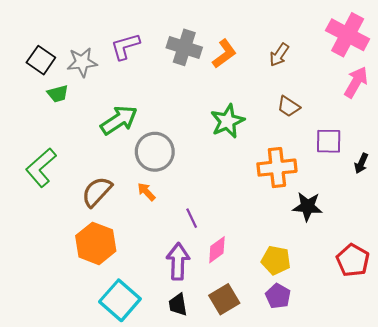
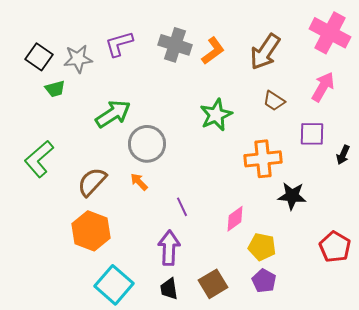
brown arrow: (279, 55) -> (265, 52), size x1.6
pink arrow: (356, 82) -> (323, 87), moved
pink diamond: (217, 250) -> (235, 219), moved

